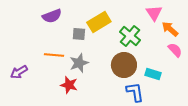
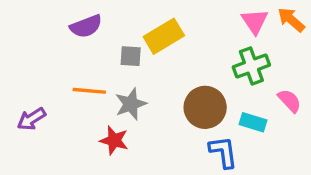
orange arrow: (170, 29) -> (291, 20), moved
green cross: (130, 36) -> (251, 66), moved, turned 30
pink semicircle: (175, 50) -> (289, 101), moved

